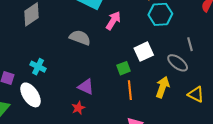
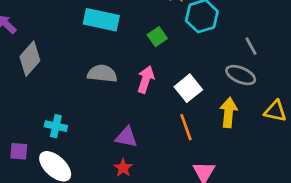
pink arrow: (113, 21) -> (146, 79), moved
white square: (144, 52) -> (188, 88), moved
green square: (124, 68) -> (157, 37), moved

